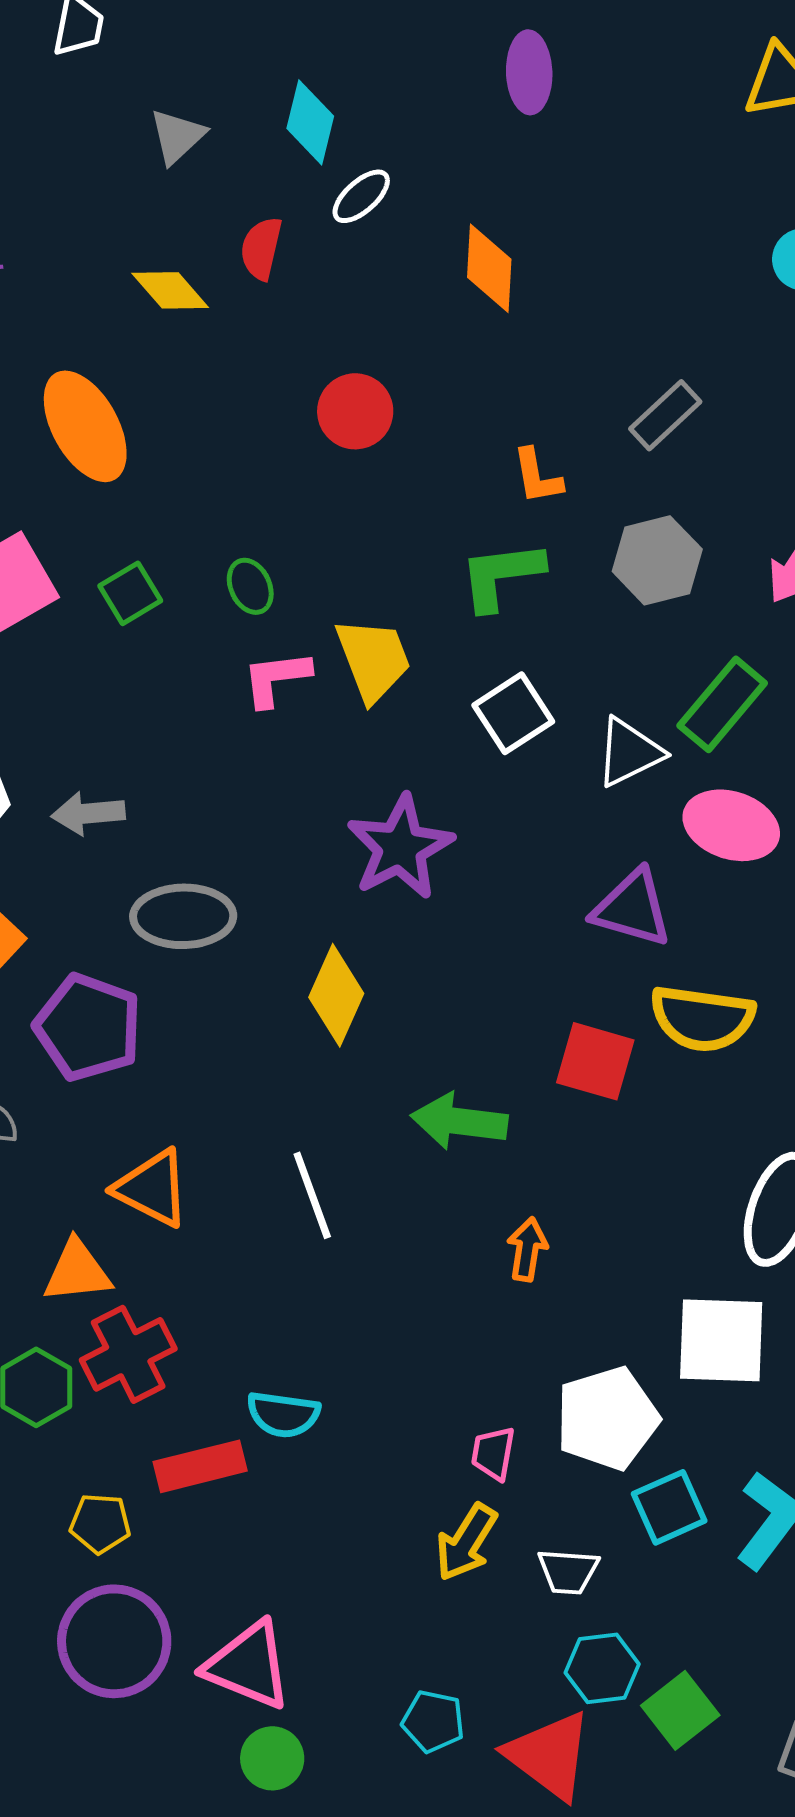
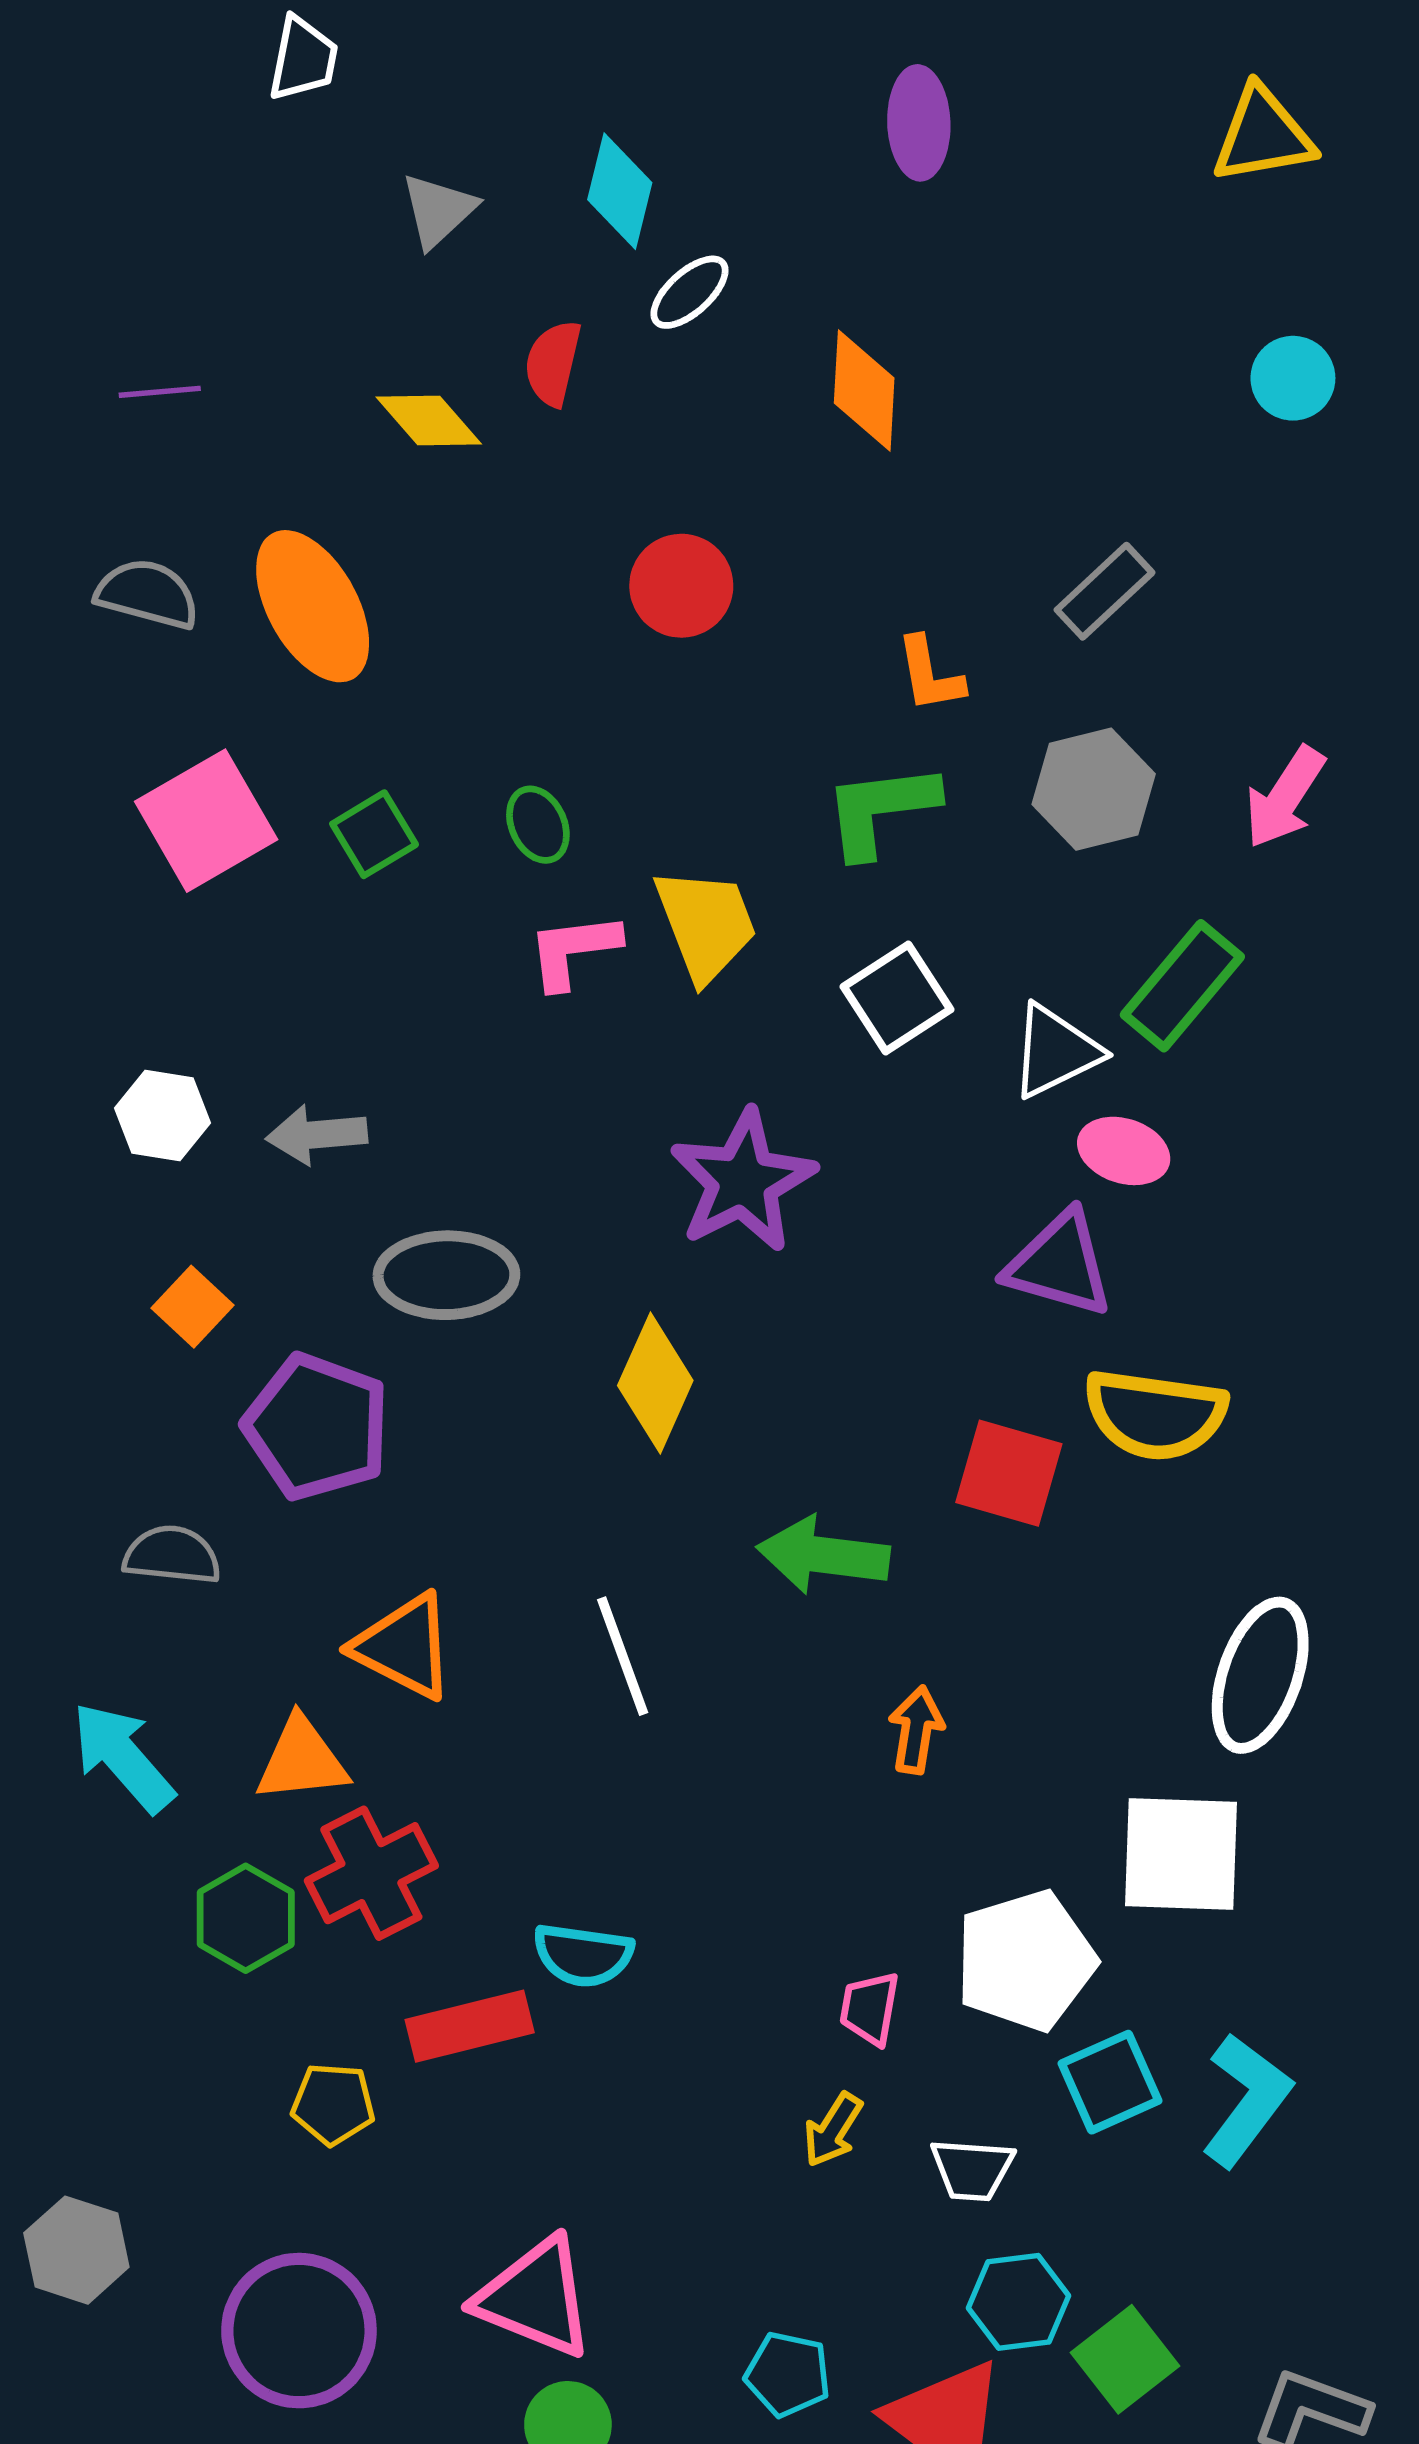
pink ellipse: (731, 825) -> (1124, 1151), moved, size x0.7
yellow arrow: (466, 1542) -> (833, 2130), size x0.7
purple circle: (114, 1641) -> (299, 2331), moved

